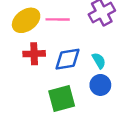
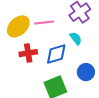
cyan semicircle: (99, 61) -> (76, 38), moved

